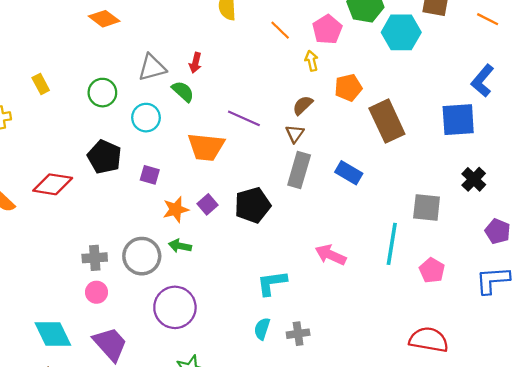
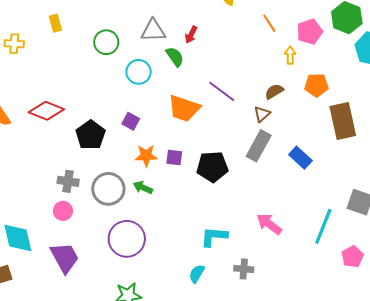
black pentagon: (104, 157) -> (91, 135), moved
purple square: (208, 204) -> (174, 158), turned 36
gray cross: (298, 334) -> (244, 269), moved

